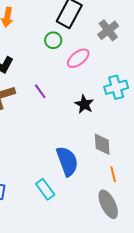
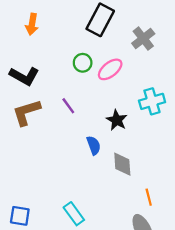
green circle: (53, 40) -> (83, 63), moved
gray diamond: (102, 144) -> (122, 164), moved
blue semicircle: (67, 161) -> (94, 145), moved, size x0.6

